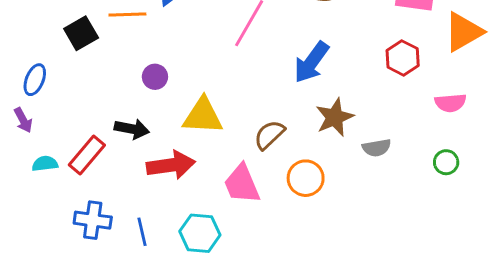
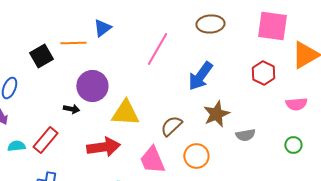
purple circle: (155, 77) -> (92, 86), size x1.8
black arrow: (132, 129) -> (71, 109), moved, size x0.7

